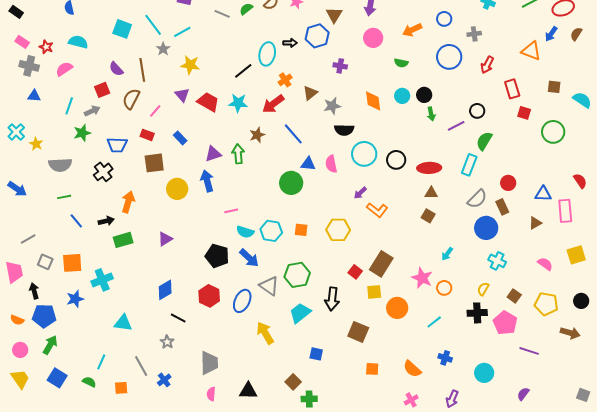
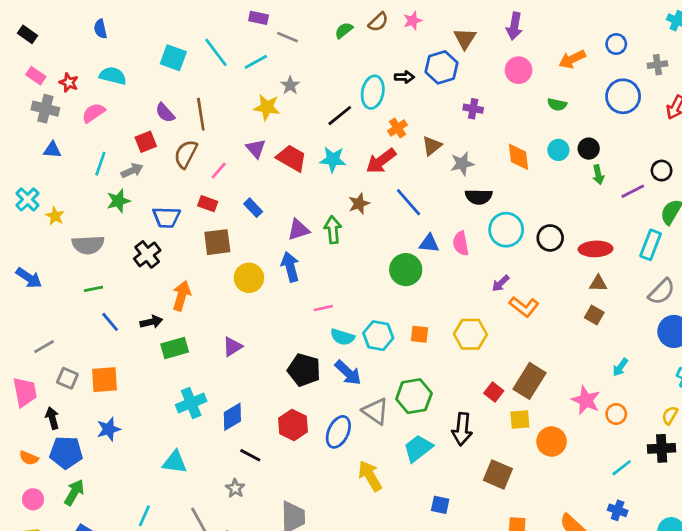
gray line: (222, 14) -> (287, 37), moved
gray star: (163, 49) -> (290, 85), moved
cyan cross: (102, 280) -> (191, 403), moved
cyan line: (434, 322) -> (622, 468), moved

